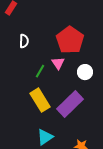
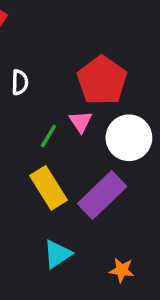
white circle: (85, 72) -> (129, 138), size x1.6

